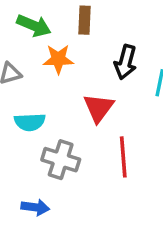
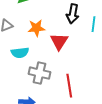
orange star: (58, 59) -> (36, 28), moved
red line: (123, 157) -> (69, 86), moved

